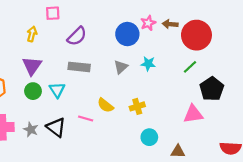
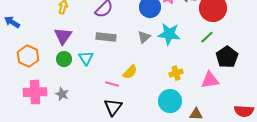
cyan star: (148, 64) -> (169, 34), size x1.6
yellow semicircle: (105, 105) -> (130, 72), turned -84
yellow cross: (137, 106) -> (176, 73), moved
black triangle: (56, 127) -> (113, 107), moved, turned 30
cyan circle: (149, 137) -> (170, 101), size x1.5

